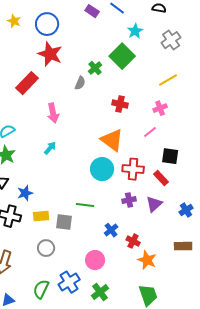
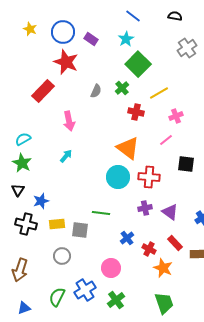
purple rectangle: (92, 11) -> (91, 39), moved
cyan star: (135, 31) -> (126, 39), moved
green cross: (95, 68) -> (122, 88), moved
yellow line: (168, 80) -> (159, 93), moved
red rectangle: (161, 178) -> (175, 243), moved
purple triangle: (154, 204) -> (170, 212), turned -42

